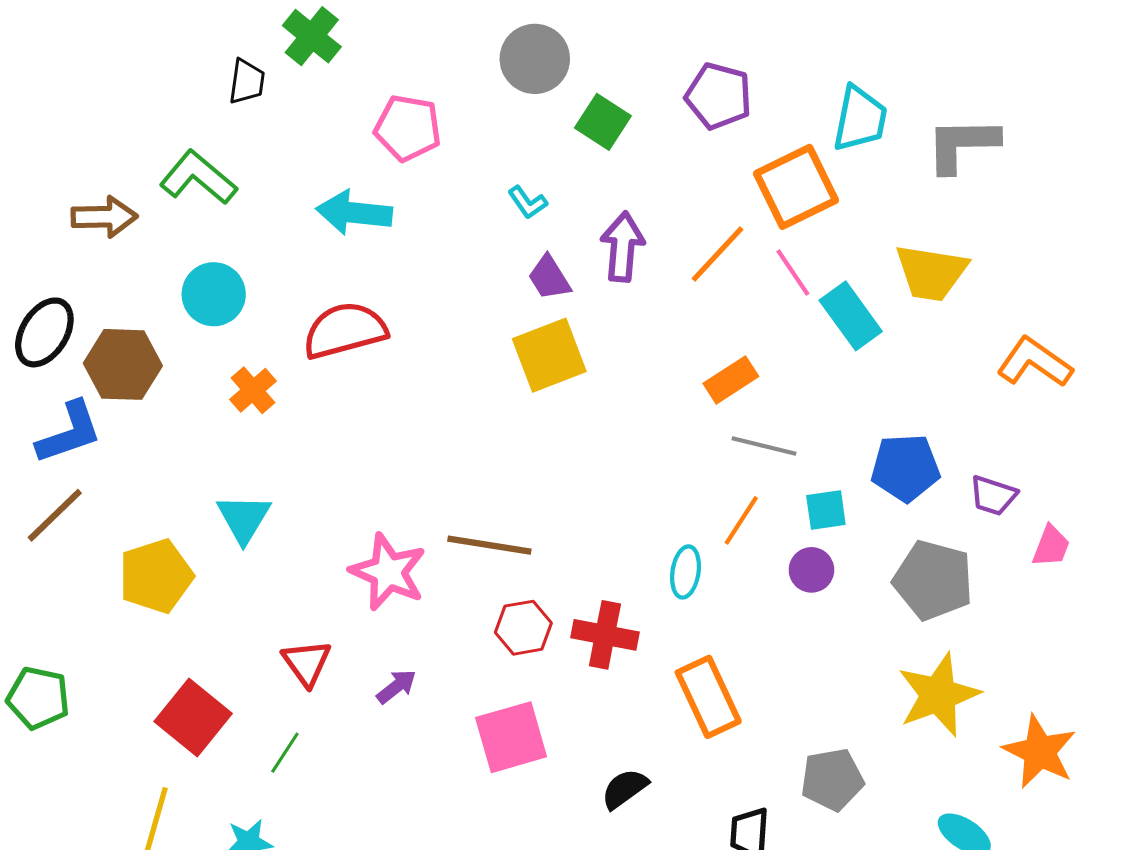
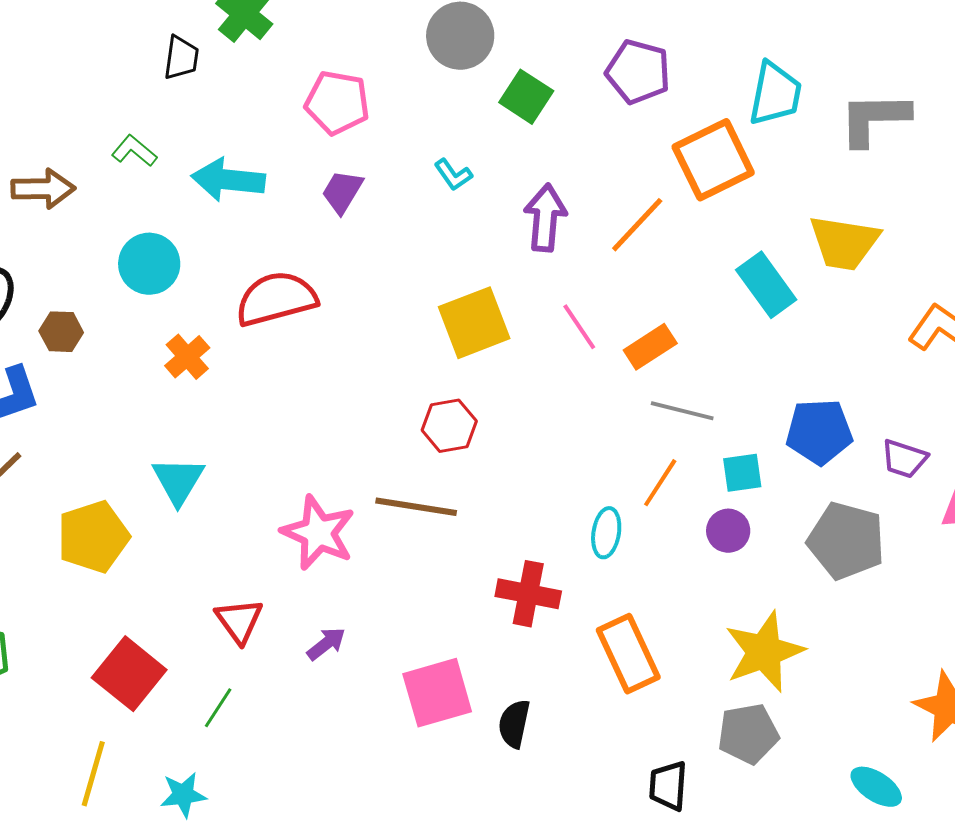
green L-shape: (198, 178) -> (134, 151), size x0.6
cyan arrow: (354, 213) -> (228, 180), moved
pink line: (793, 273) -> (579, 327), moved
purple trapezoid: (549, 278) -> (342, 192), moved, turned 63
brown hexagon: (123, 364) -> (61, 332), size x0.6
red hexagon: (523, 628) -> (449, 426), moved
yellow star: (938, 695) -> (764, 652), moved
black semicircle: (625, 789) -> (514, 724), moved, turned -42

